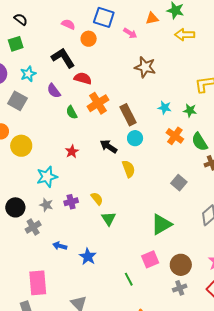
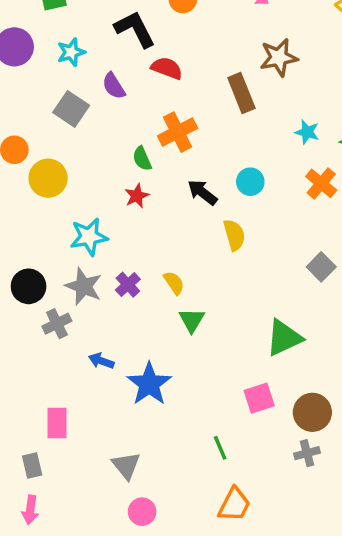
brown star: (145, 67) -> (279, 58), turned -30
gray square: (17, 101) -> (71, 109), moved
orange cross: (98, 103) -> (178, 132), moved
green semicircle: (72, 112) -> (142, 159), moved
brown rectangle: (128, 115) -> (241, 93), moved
purple cross: (71, 202) -> (128, 285), turned -32
gray star: (46, 205) -> (84, 286), size x1.5
blue star: (88, 257) -> (149, 384), size x1.4
green line: (129, 279) -> (220, 448), moved
pink rectangle: (38, 283) -> (57, 423), size x0.7

